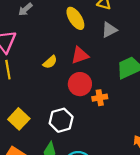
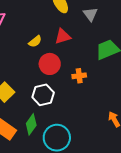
gray triangle: (109, 30) -> (90, 14), turned -42
red circle: (80, 84) -> (50, 64), moved

